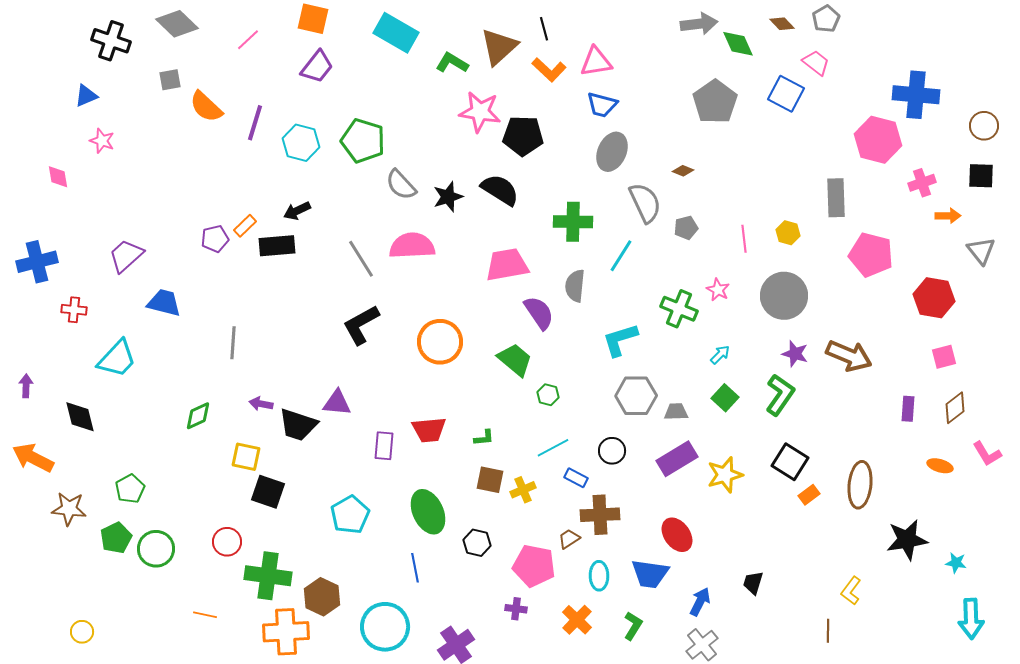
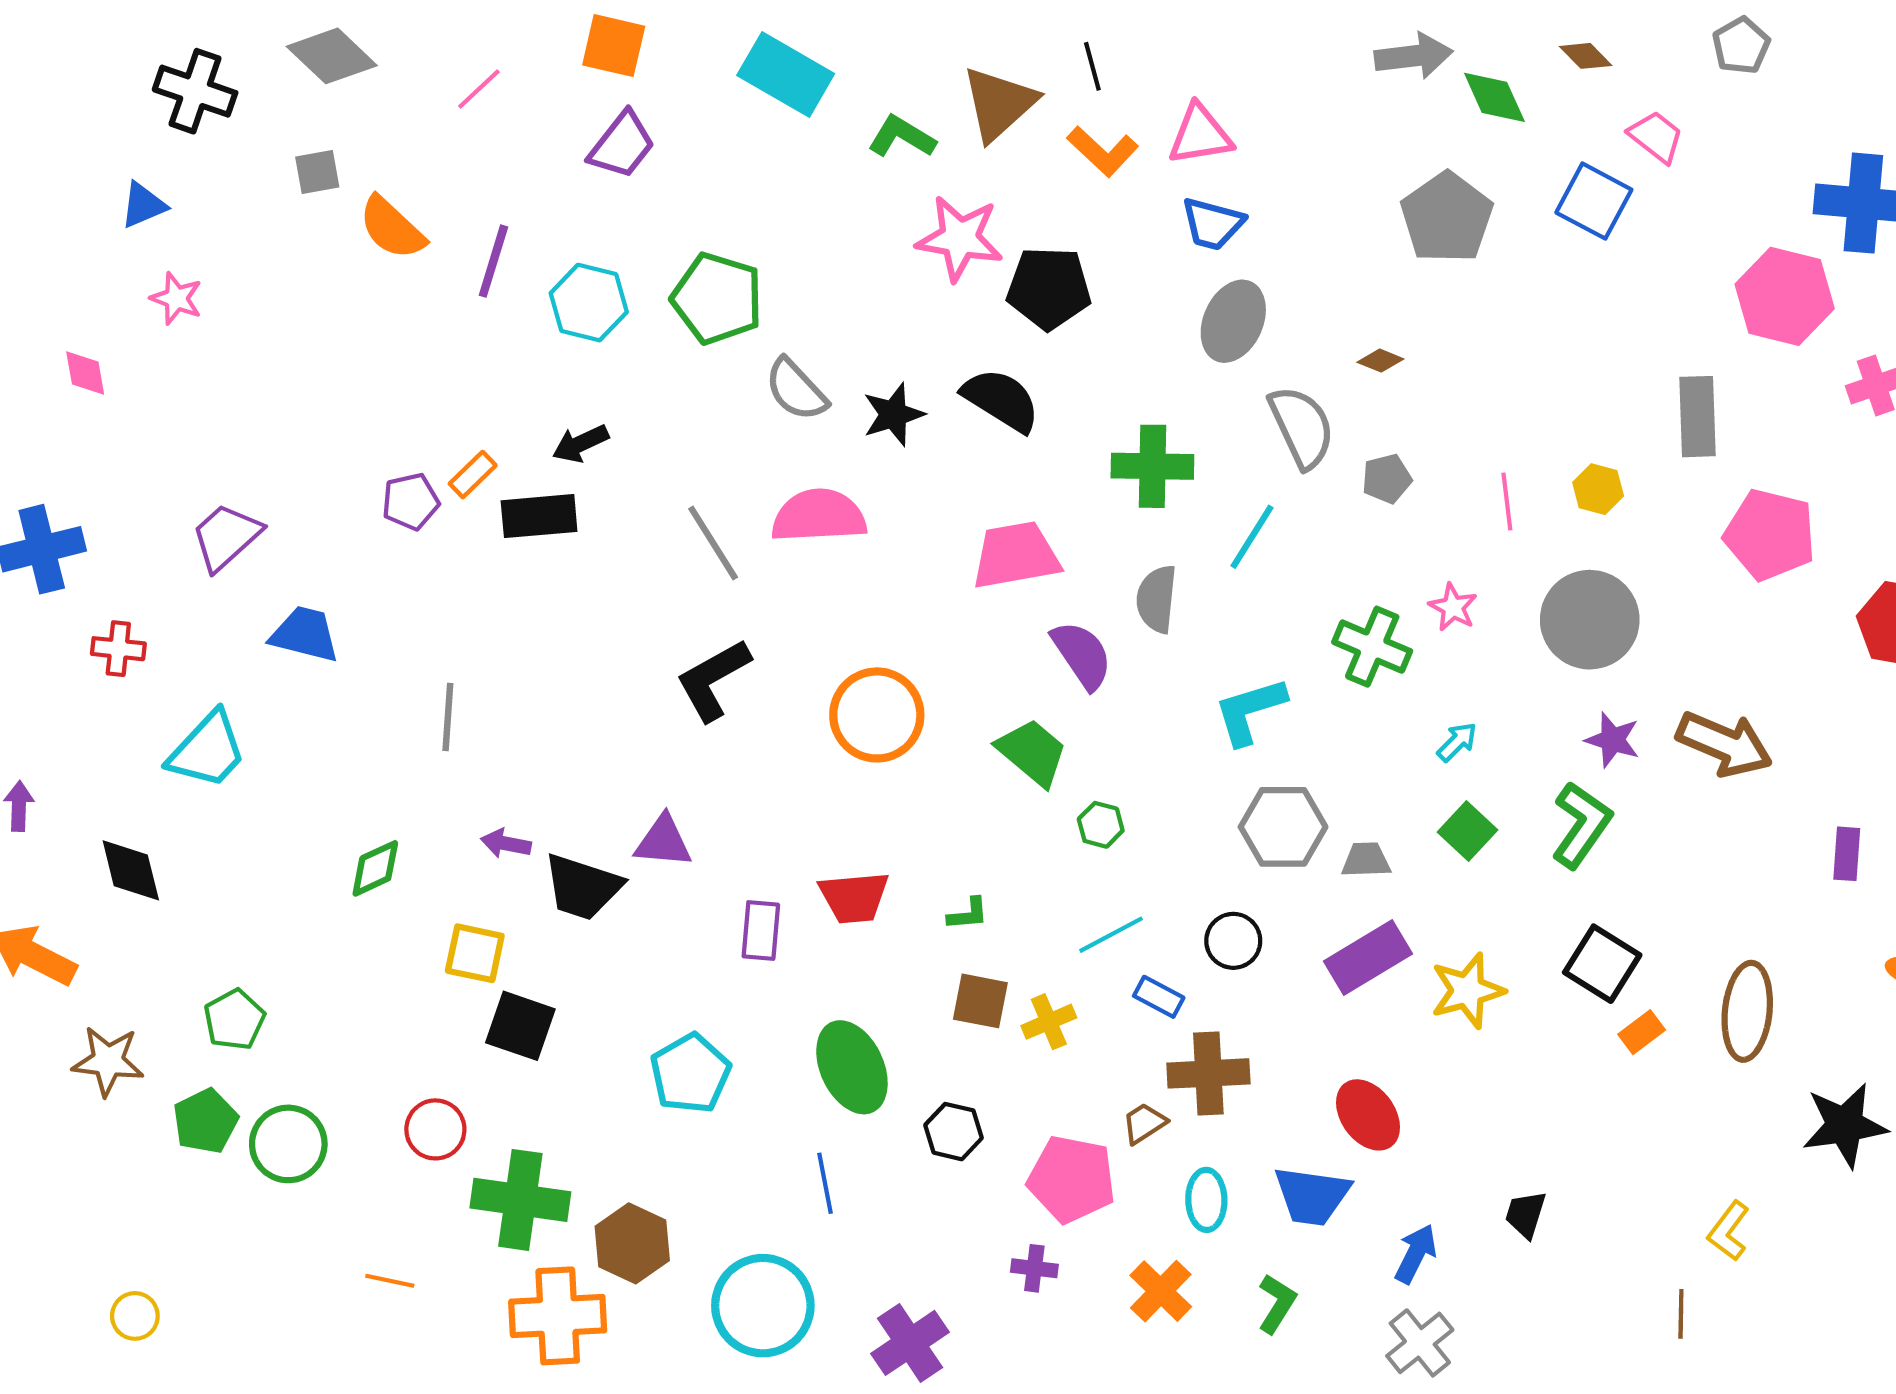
gray pentagon: (826, 19) -> (1741, 46), moved

